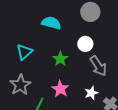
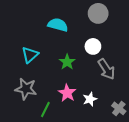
gray star: (20, 85) -> (26, 89), turned -30
white star: (91, 93) -> (90, 99), moved

